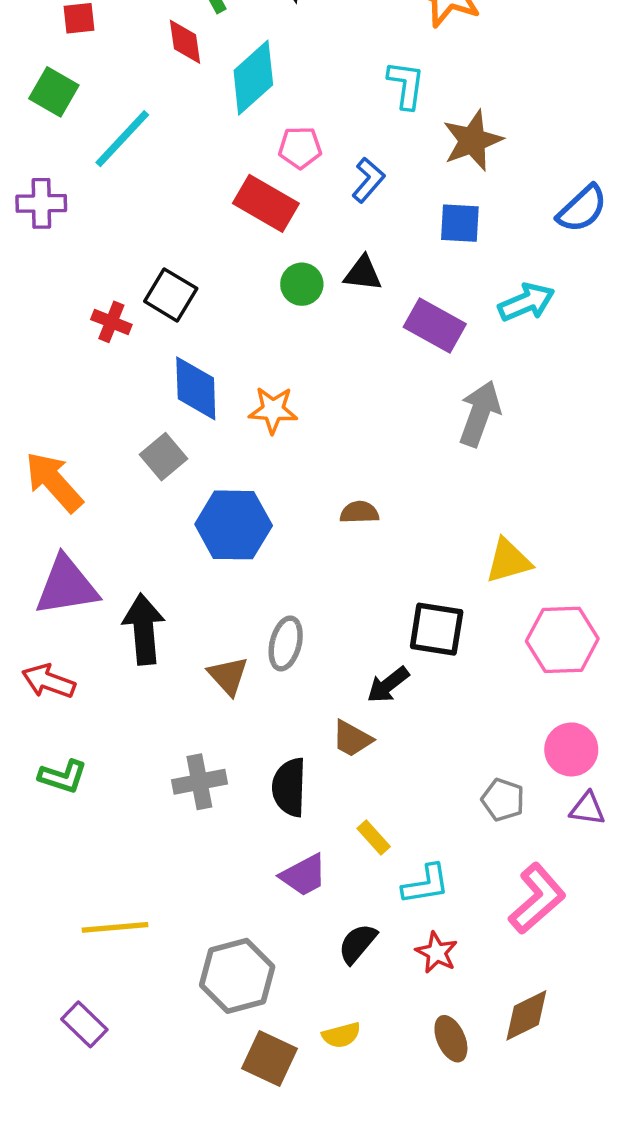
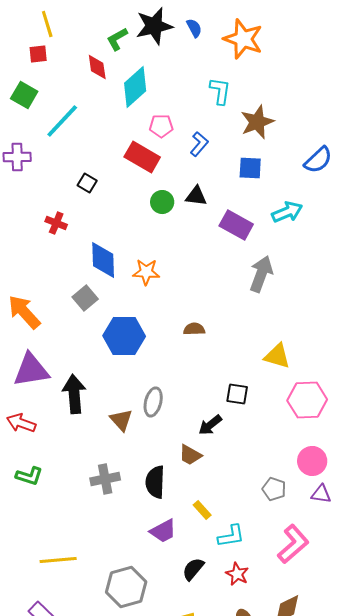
black square: (171, 295) -> (87, 183), moved, size x0.7
yellow triangle: (508, 561) -> (277, 356), turned 32
black square: (437, 629) -> (237, 394), size x0.7

